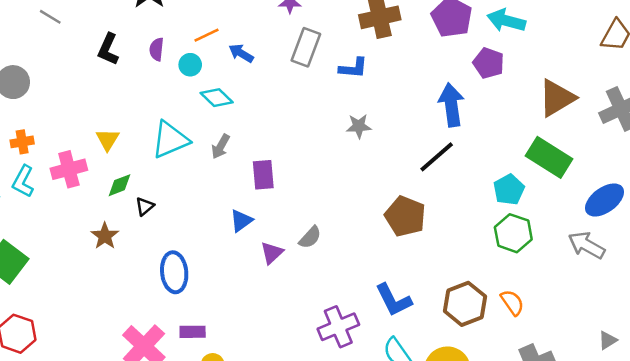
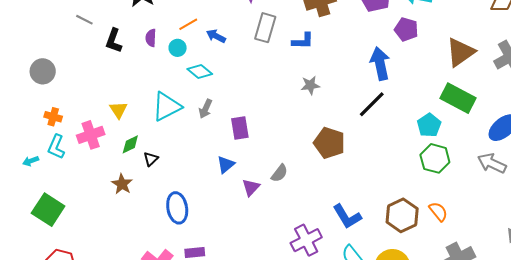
gray line: (50, 17) -> (84, 20), moved
orange cross: (22, 142) -> (53, 117), turned 30
brown pentagon: (405, 216) -> (329, 143), moved

